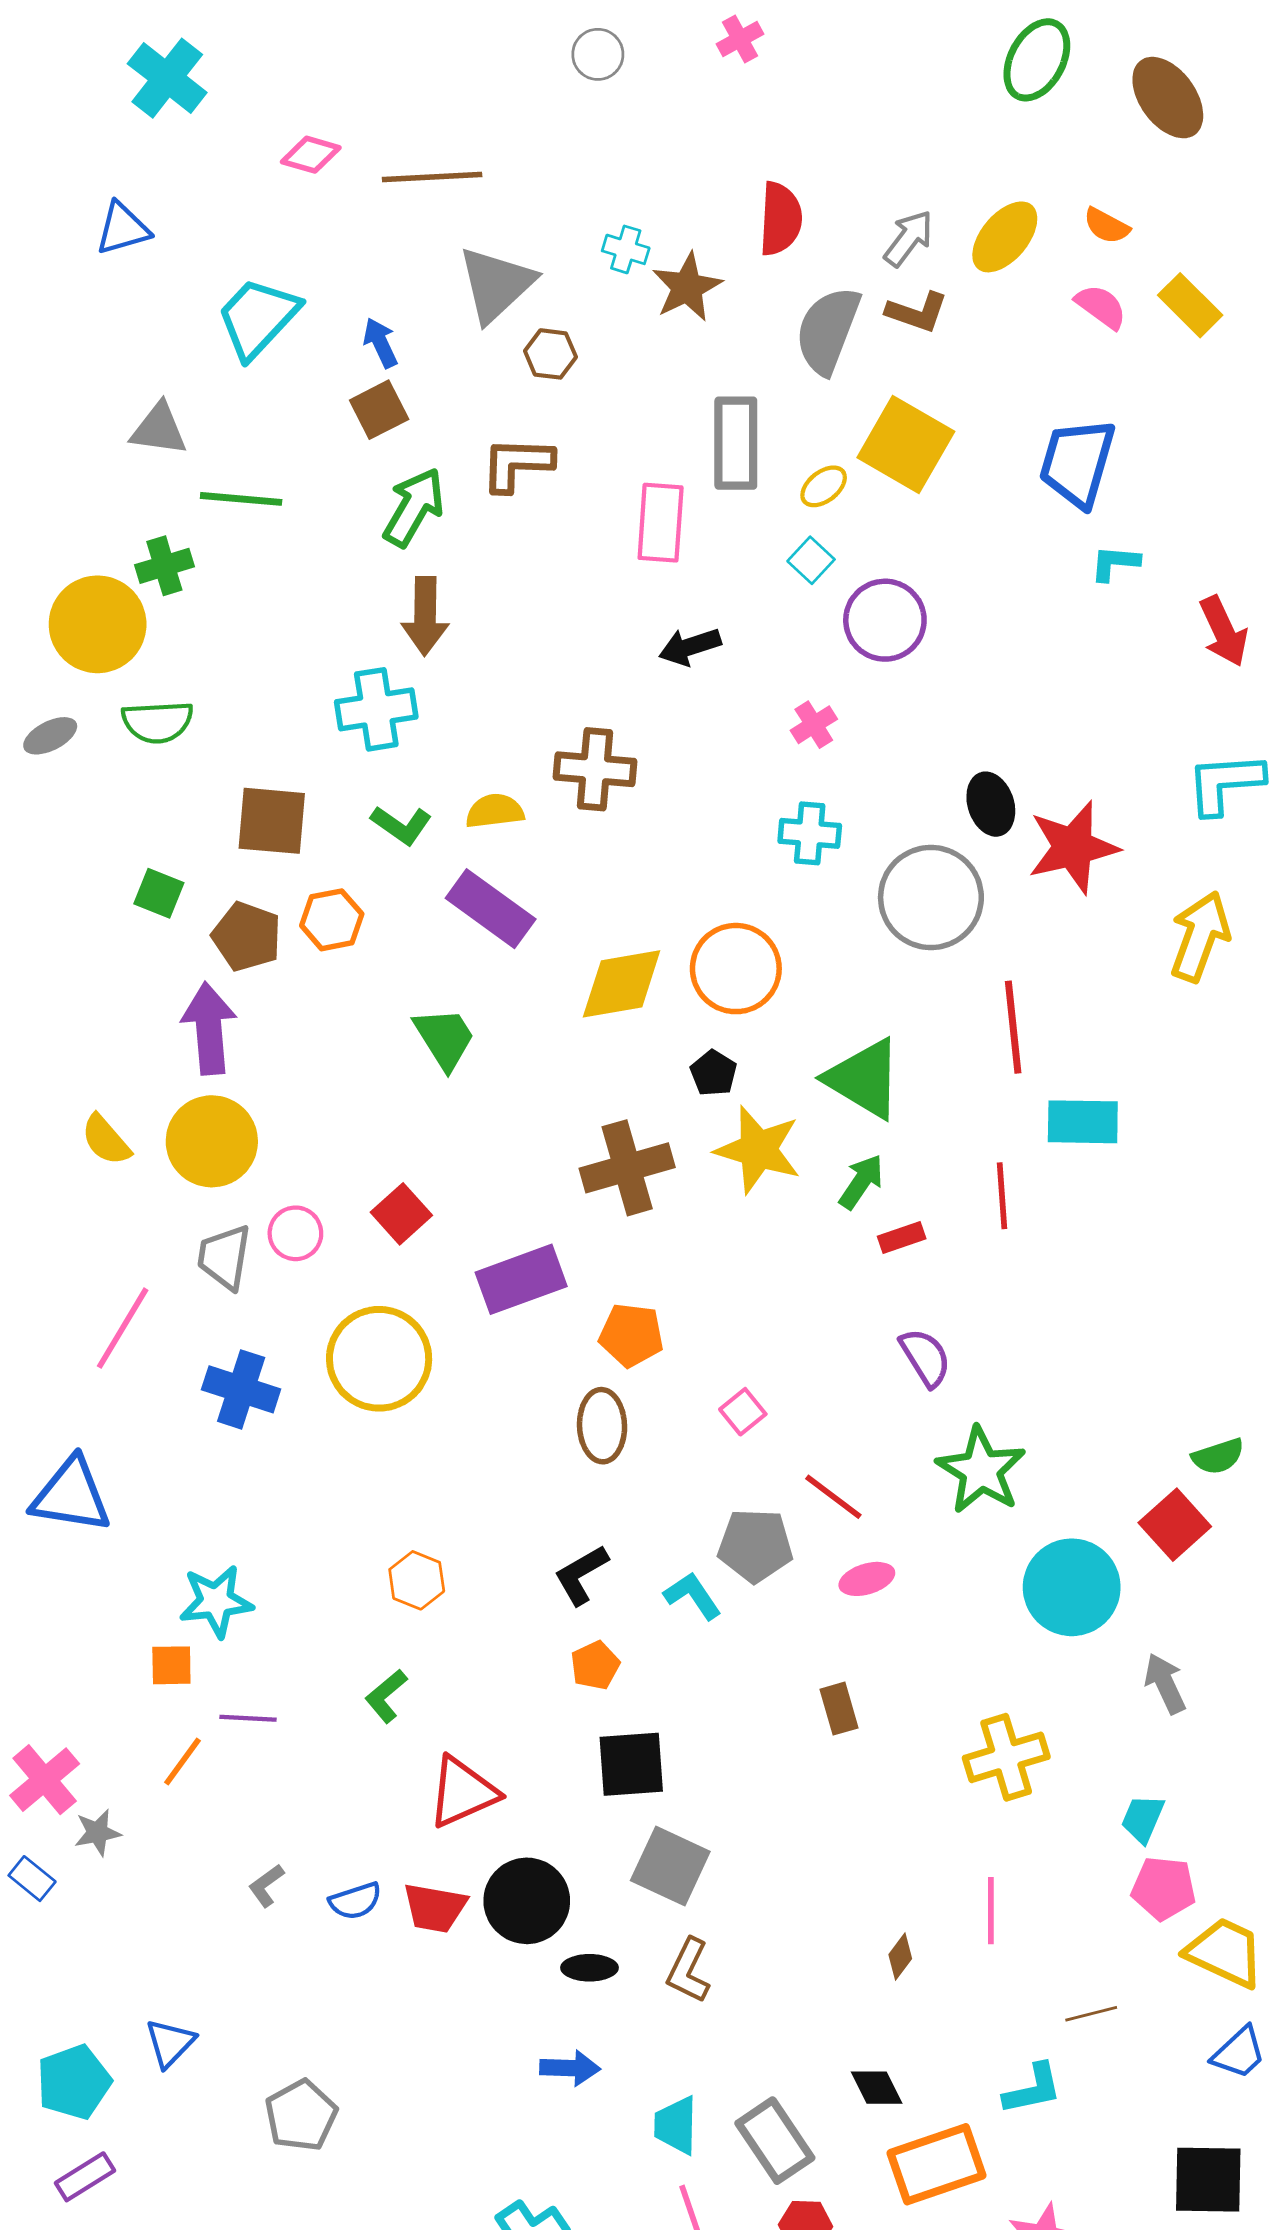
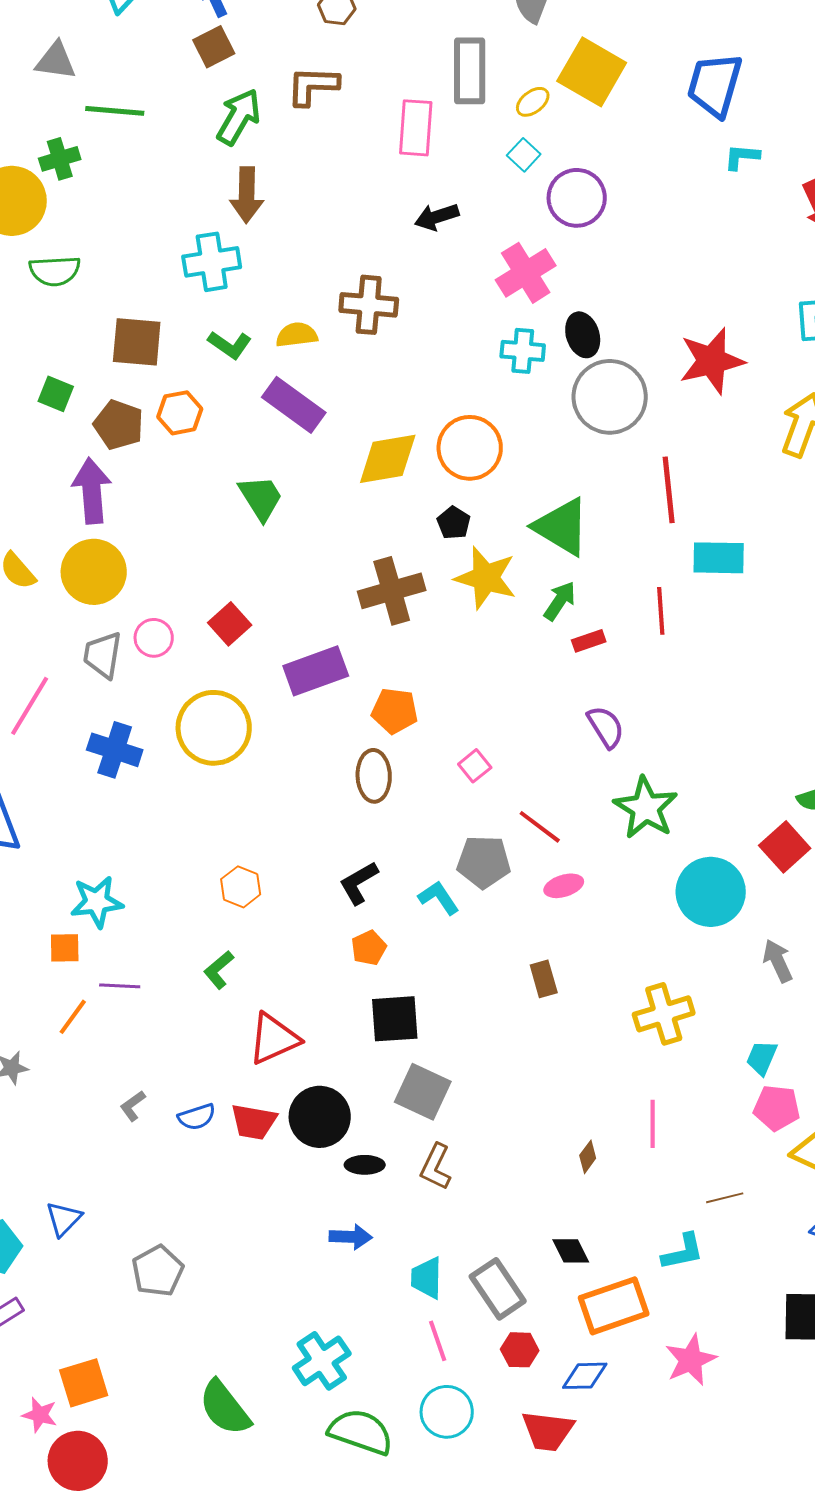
pink cross: (814, 725) -> (526, 273), size x1.8
black ellipse: (991, 804) -> (583, 335), moved

